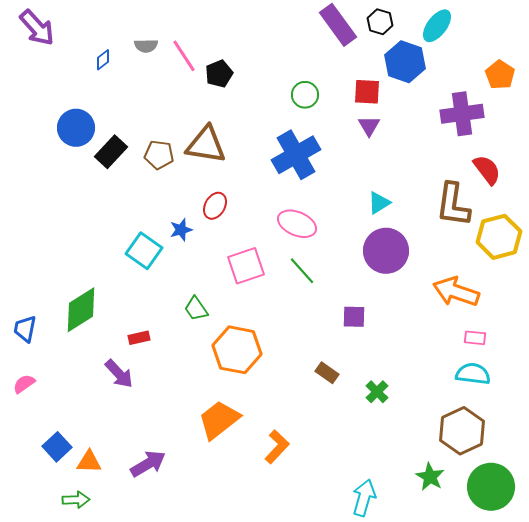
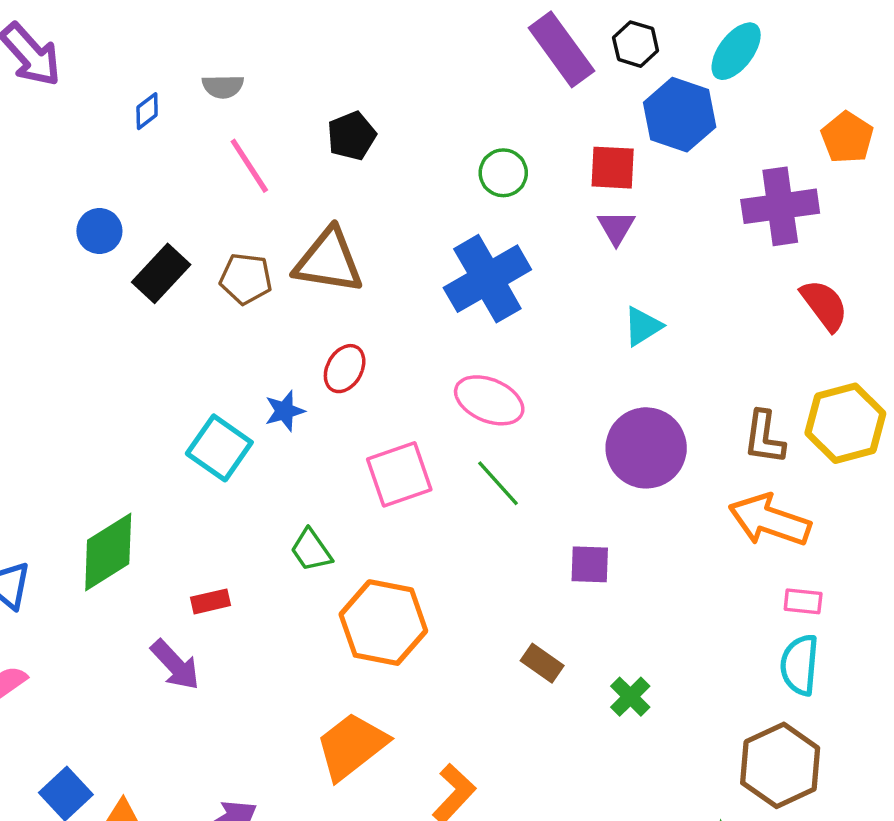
pink line: (184, 56) -> (249, 166), moved
blue circle: (76, 128) -> (99, 231), size x0.7
cyan triangle: (379, 203) -> (643, 326), moved
brown L-shape: (453, 205) -> (764, 437), moved, size x0.7
cyan semicircle: (473, 374) -> (800, 665), turned -92

